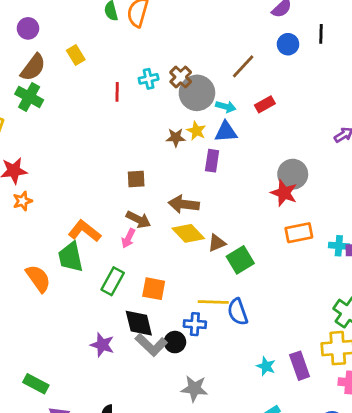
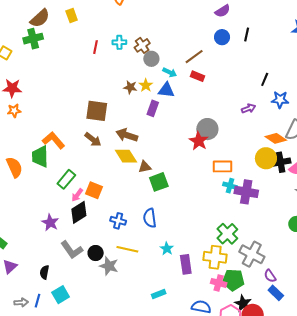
brown line: (243, 66) -> (194, 57), moved
gray circle: (197, 93) -> (151, 59), size x0.6
green cross: (29, 97) -> (33, 39), turned 36
red rectangle: (265, 104) -> (197, 76), turned 40
brown square: (136, 179) -> (97, 111), size x1.6
orange rectangle: (299, 233) -> (222, 166), moved
pink arrow: (128, 238) -> (77, 195), moved
yellow line: (213, 302) -> (127, 249), moved
black diamond: (139, 323) -> (79, 212), turned 60
black circle: (175, 342) -> (96, 253), moved
gray L-shape: (151, 345) -> (72, 250), moved
cyan star: (266, 366) -> (167, 249), moved

